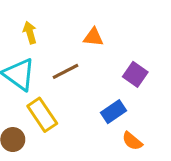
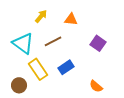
yellow arrow: (30, 33) -> (41, 16), moved, turned 56
blue rectangle: (114, 112) -> (66, 67), moved

